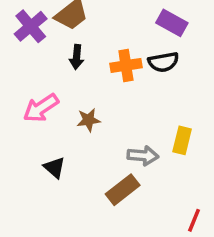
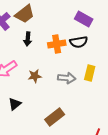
yellow rectangle: (182, 140) -> (90, 73), moved
gray arrow: (143, 156) -> (67, 78), moved
black triangle: (54, 168) -> (15, 104), turned 40

